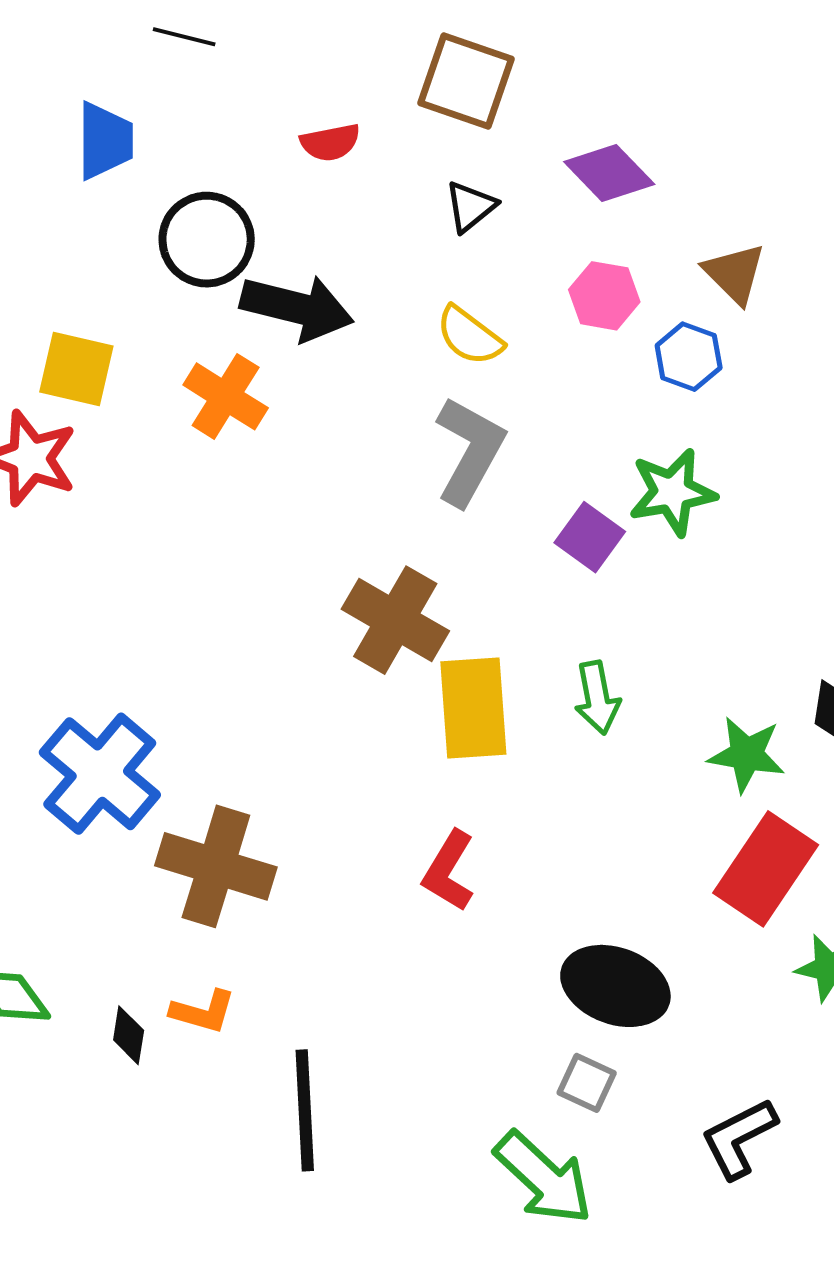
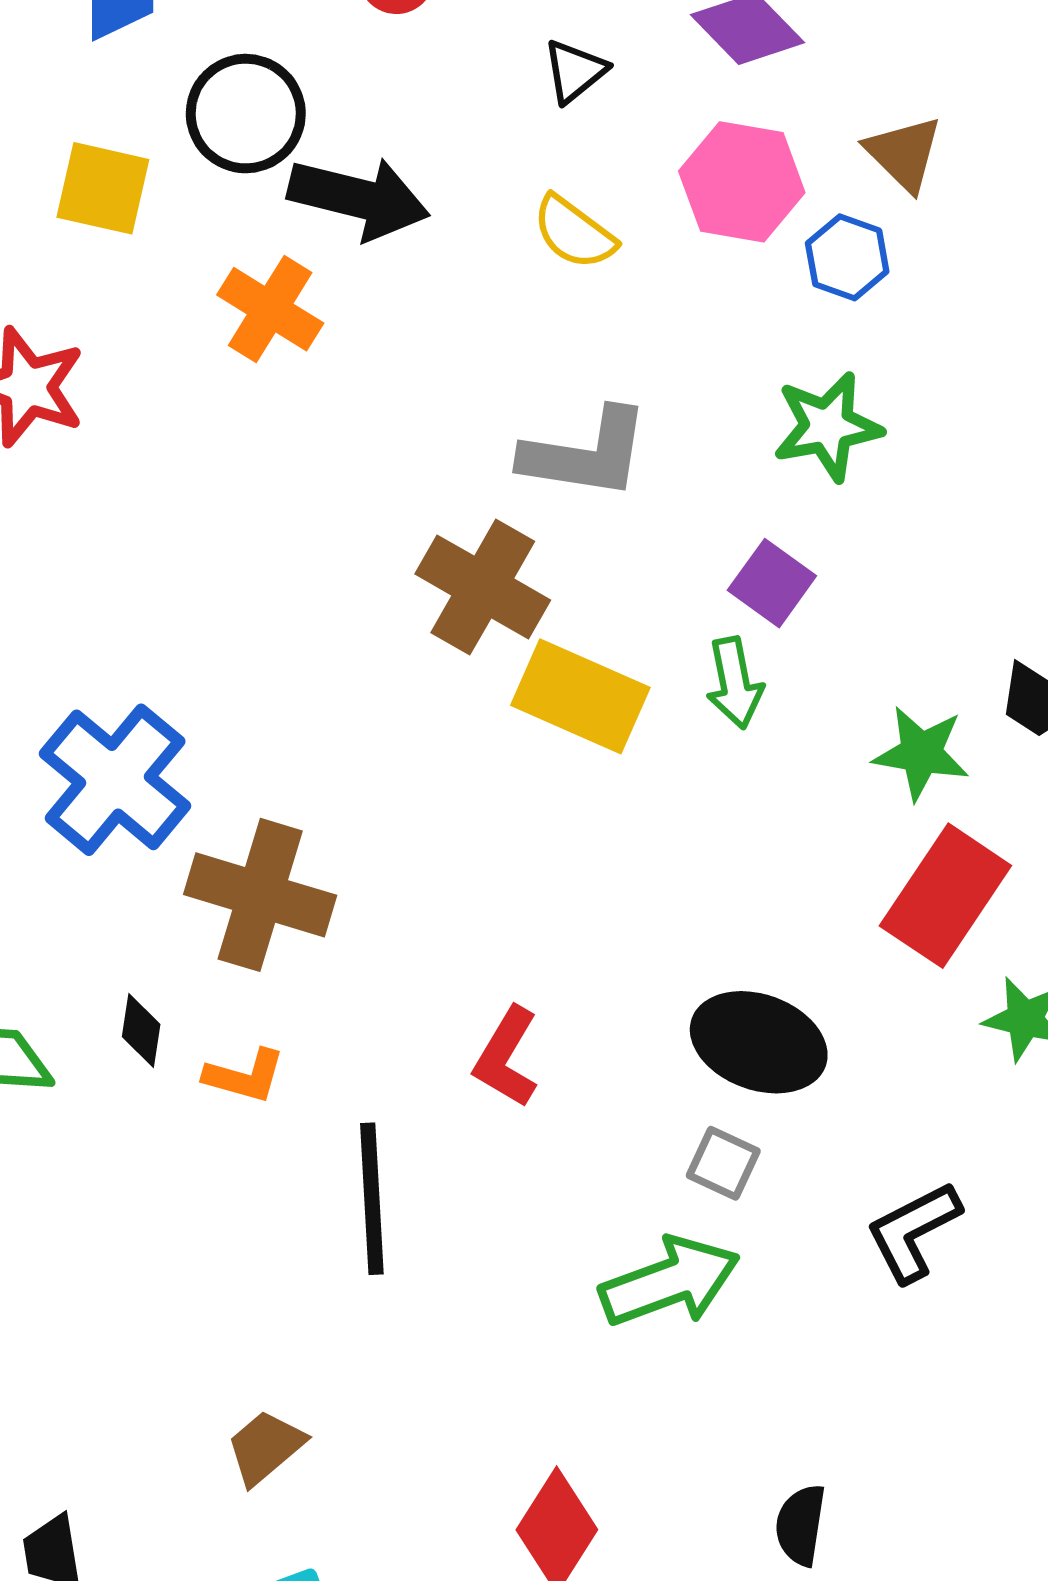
pink hexagon: (604, 296) -> (742, 182), size x1.4
yellow square: (76, 369) -> (103, 188), moved
gray L-shape: (470, 451) -> (586, 454), moved, turned 70
purple square: (590, 537) -> (772, 583), moved
yellow rectangle: (473, 708) -> (580, 696), turned -62
red L-shape: (449, 871) -> (506, 1057), moved
black diamond: (129, 1035) -> (141, 1030), moved
green arrow: (543, 1178) -> (670, 1282), turned -63

